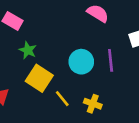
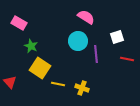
cyan circle: (81, 62) -> (78, 41), moved
yellow line: (62, 99) -> (58, 84), turned -40

